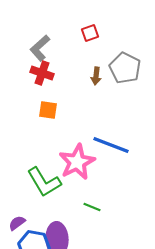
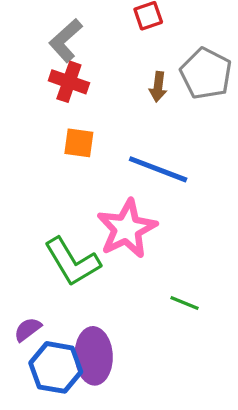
blue line: (111, 145) -> (158, 169), moved
green line: (92, 207) -> (185, 303), moved

